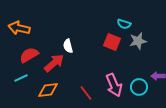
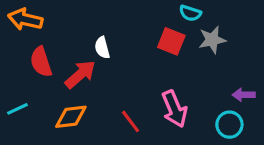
red semicircle: (29, 55) -> (41, 62), turned -78
cyan line: (21, 78) -> (17, 109), moved
cyan circle: (139, 87) -> (229, 125), moved

